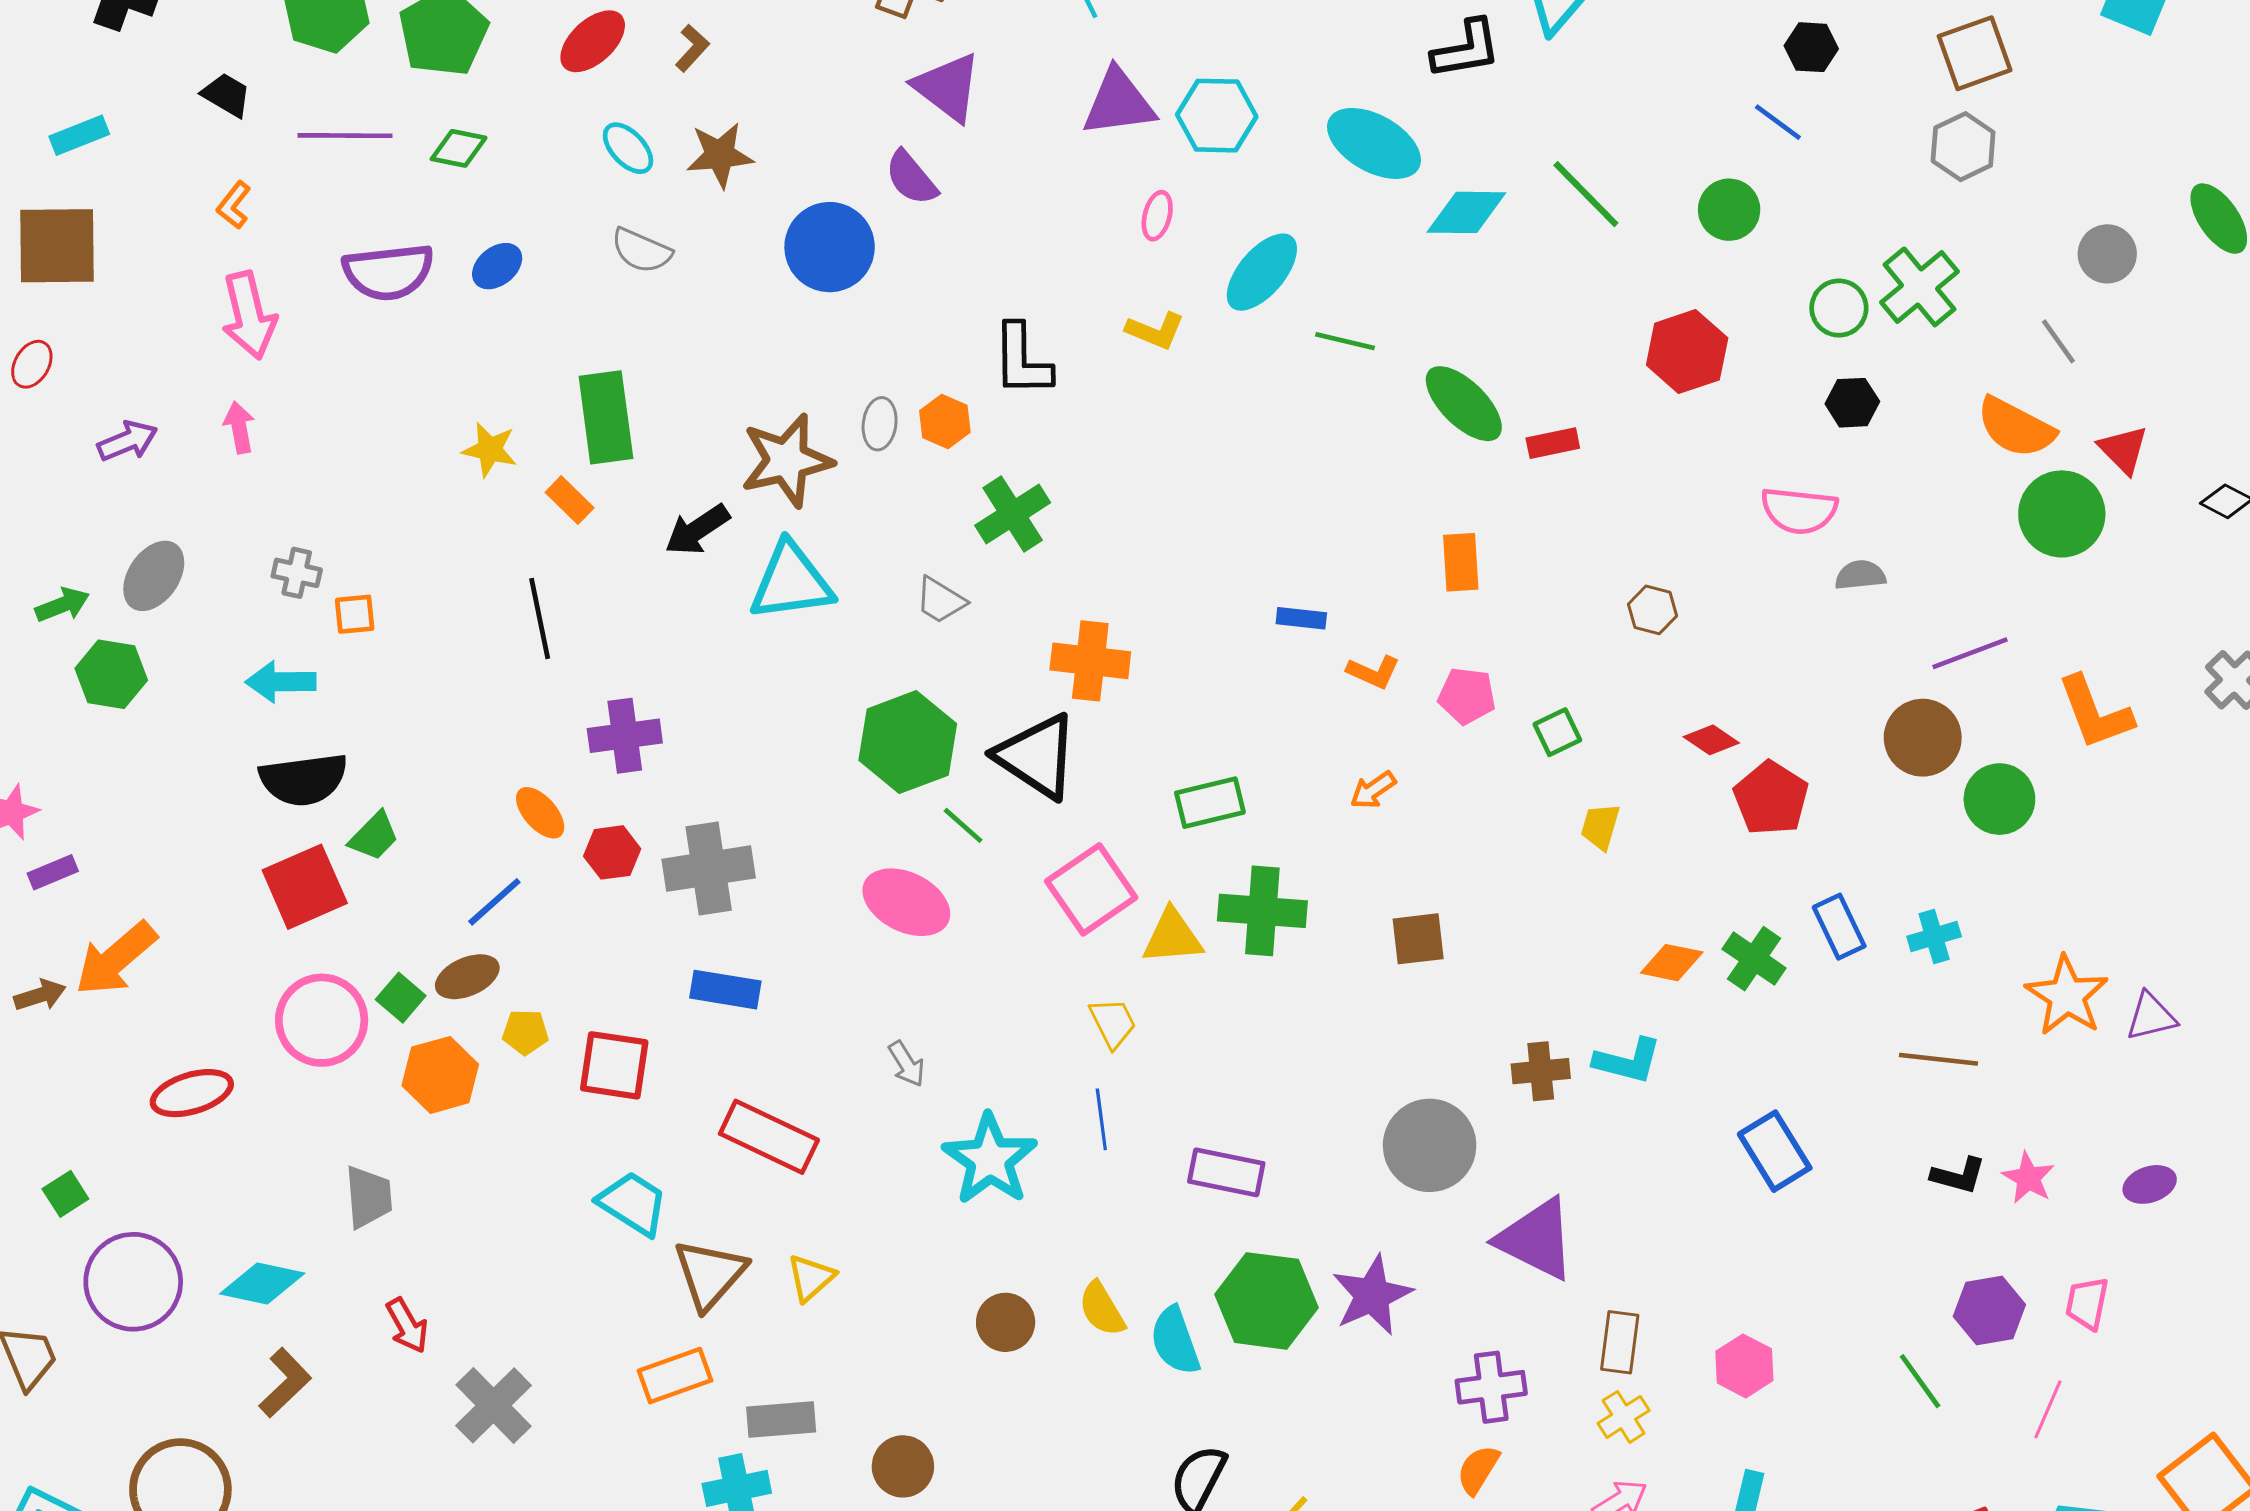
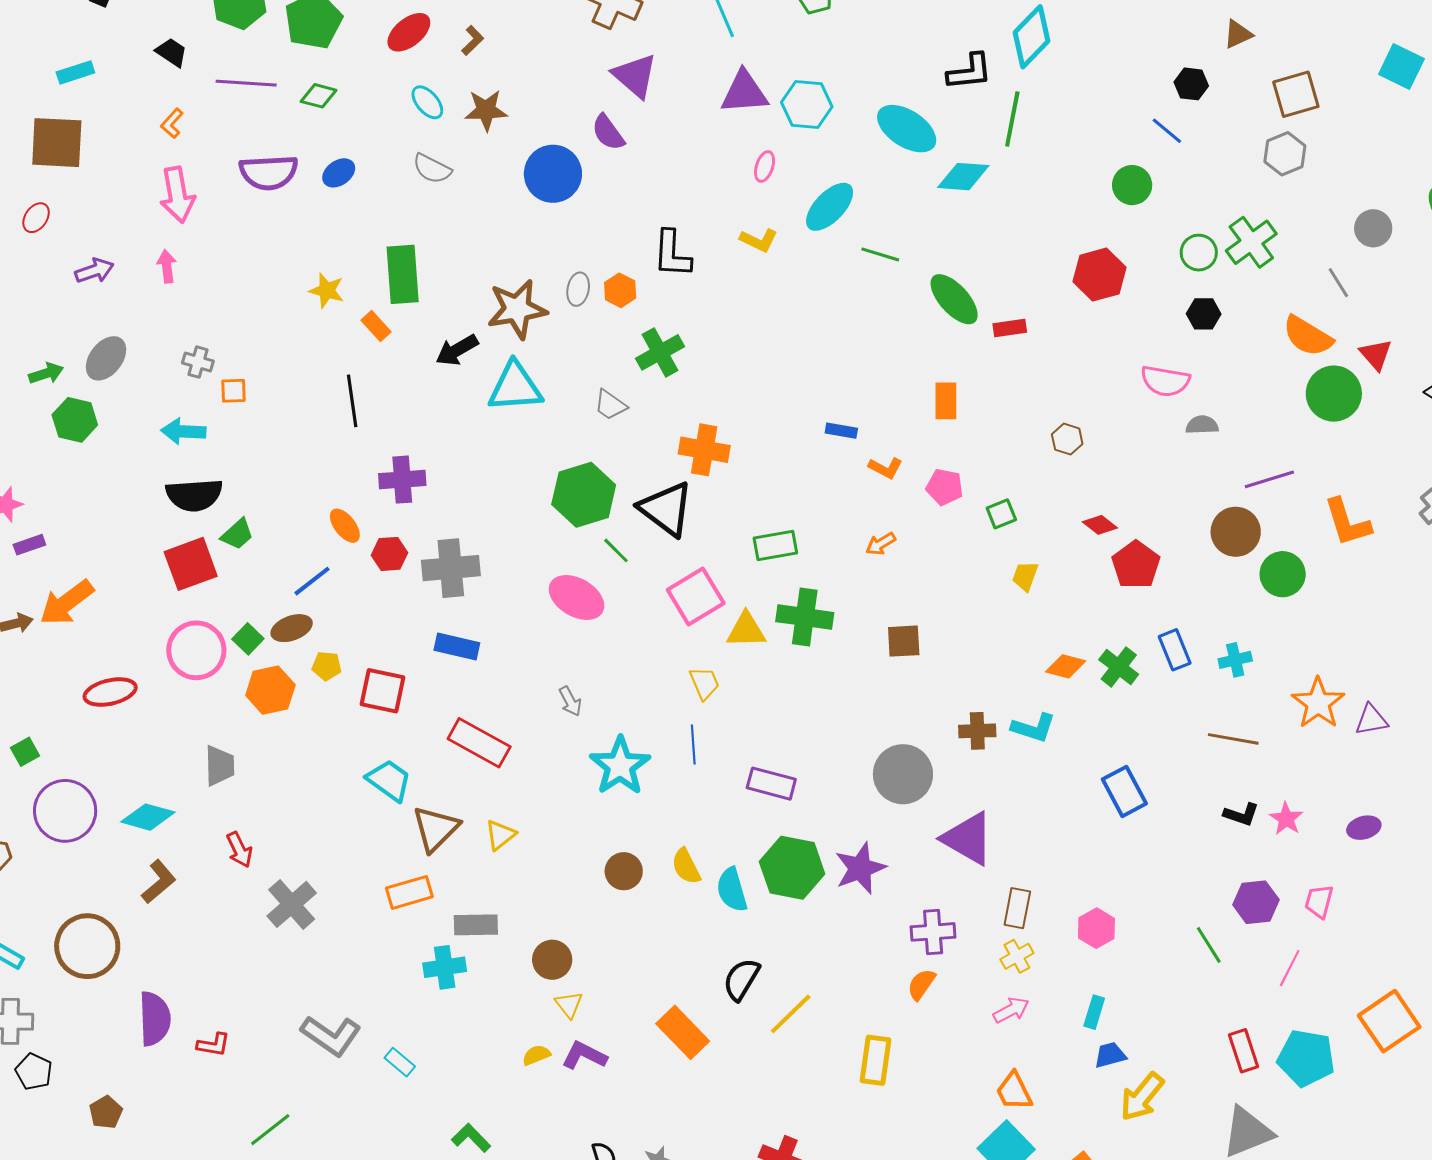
green line: (1586, 194) -> (1012, 119), moved, turned 52

